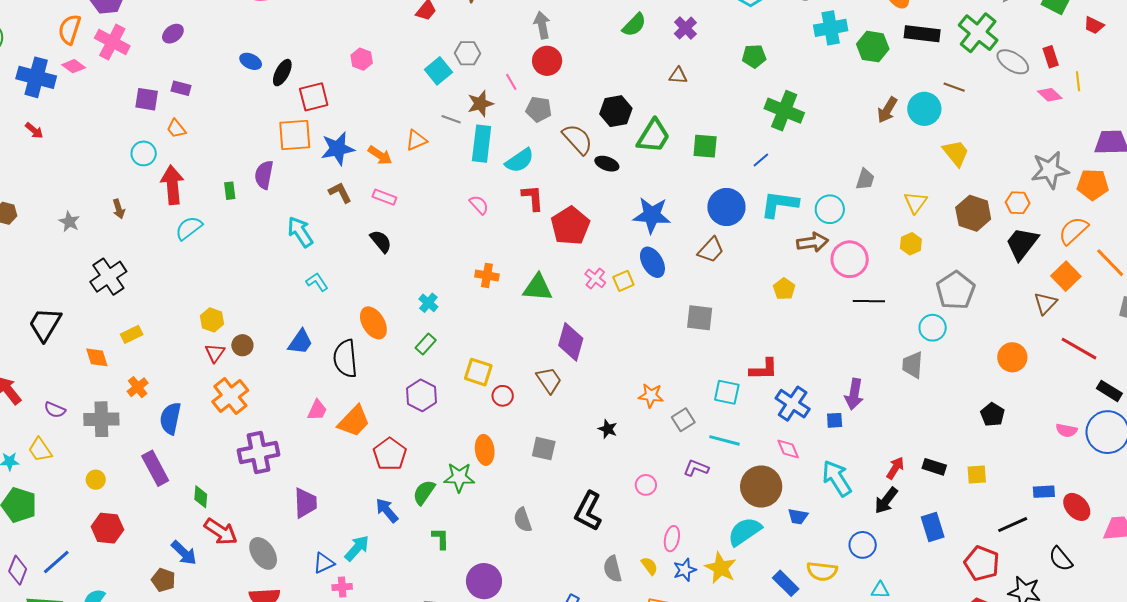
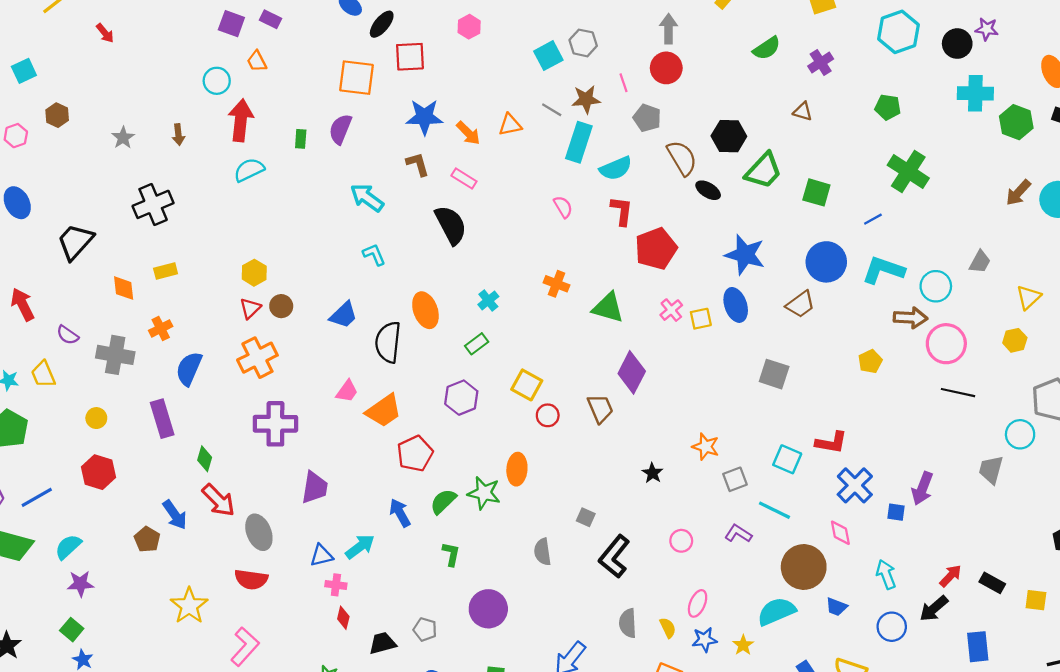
orange square: (295, 135) -> (357, 78), moved
cyan arrow: (300, 232) -> (367, 198), turned -32
black semicircle: (381, 241) -> (451, 225), size x1.5
gray square: (544, 449) -> (586, 517), moved, size x0.7
cyan arrow: (837, 478) -> (886, 574), size x0.7
blue circle: (863, 545) -> (892, 627), moved
yellow star: (721, 568) -> (743, 645), size x0.6

